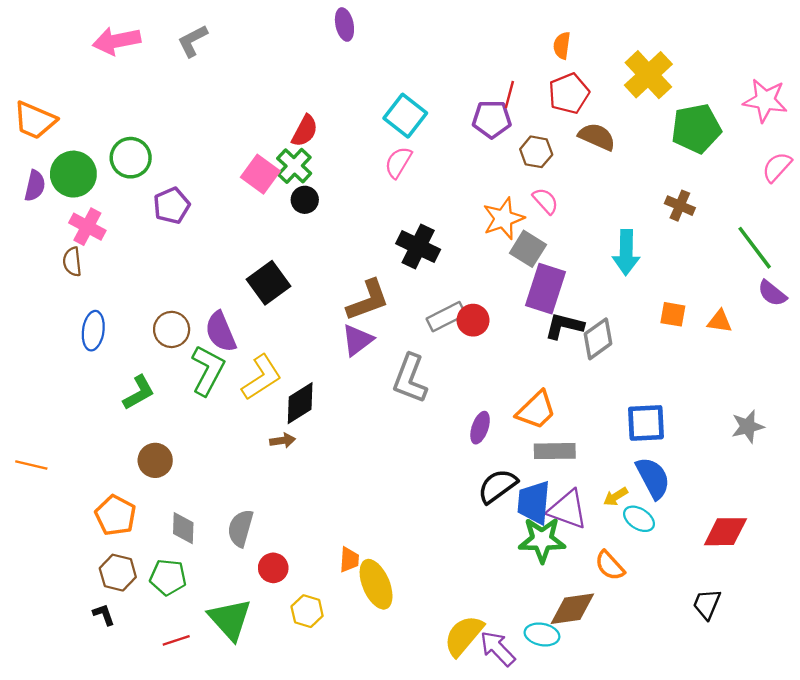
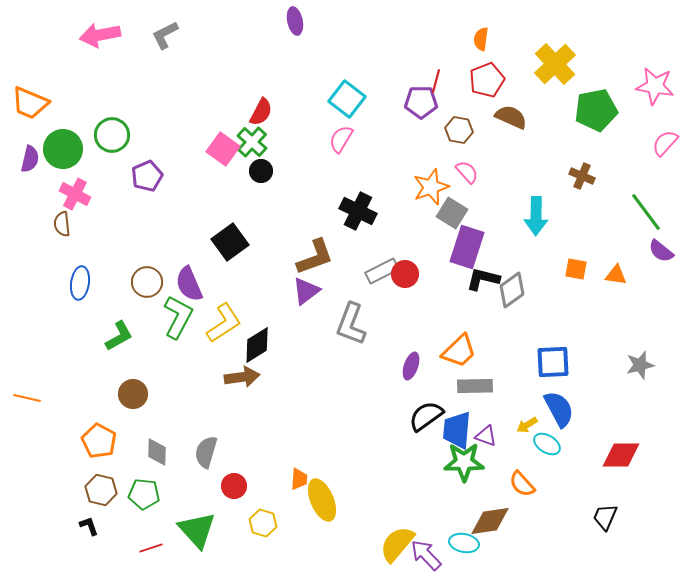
brown arrow: (283, 440) -> (242, 377), size x1.6
purple triangle: (568, 509) -> (486, 436), size x0.6

